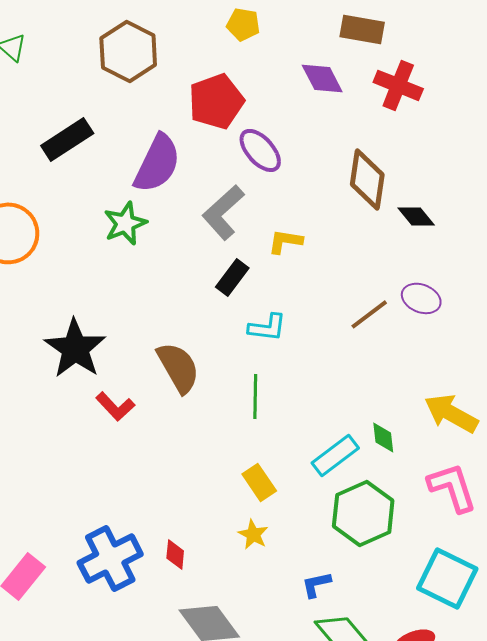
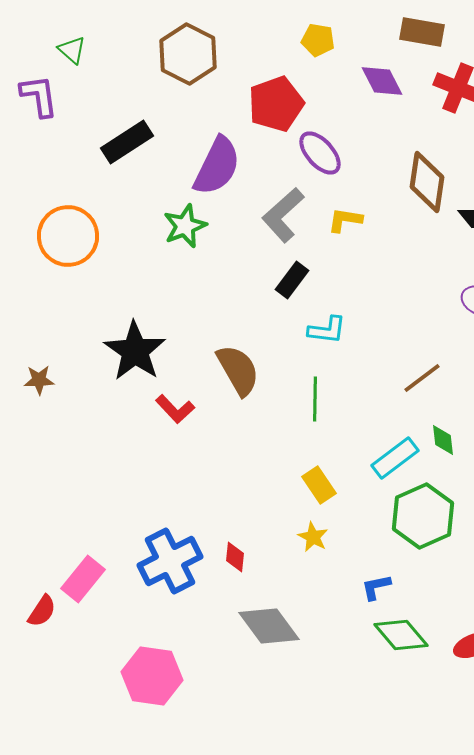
yellow pentagon: (243, 24) -> (318, 40), moved
yellow L-shape: (285, 241) -> (345, 220), moved
brown line: (369, 314) -> (422, 378), moved

